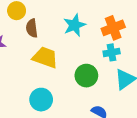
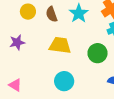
brown semicircle: (32, 28) -> (52, 14), moved

